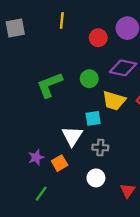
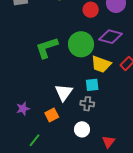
green circle: (89, 79) -> (81, 44), size x1.6
cyan square: (93, 118) -> (92, 85), moved
purple star: (36, 157) -> (23, 109), moved

